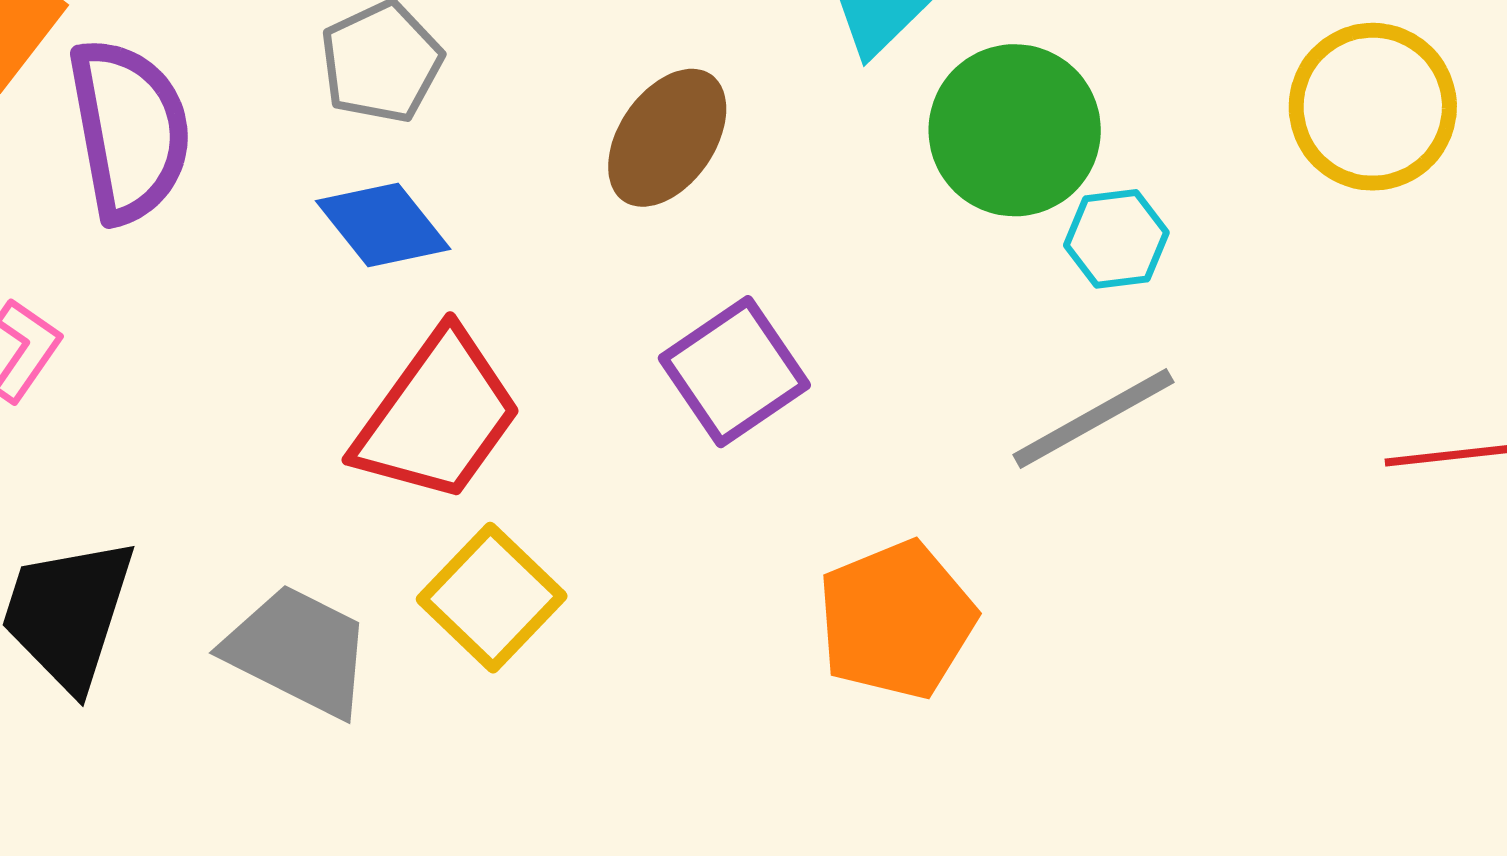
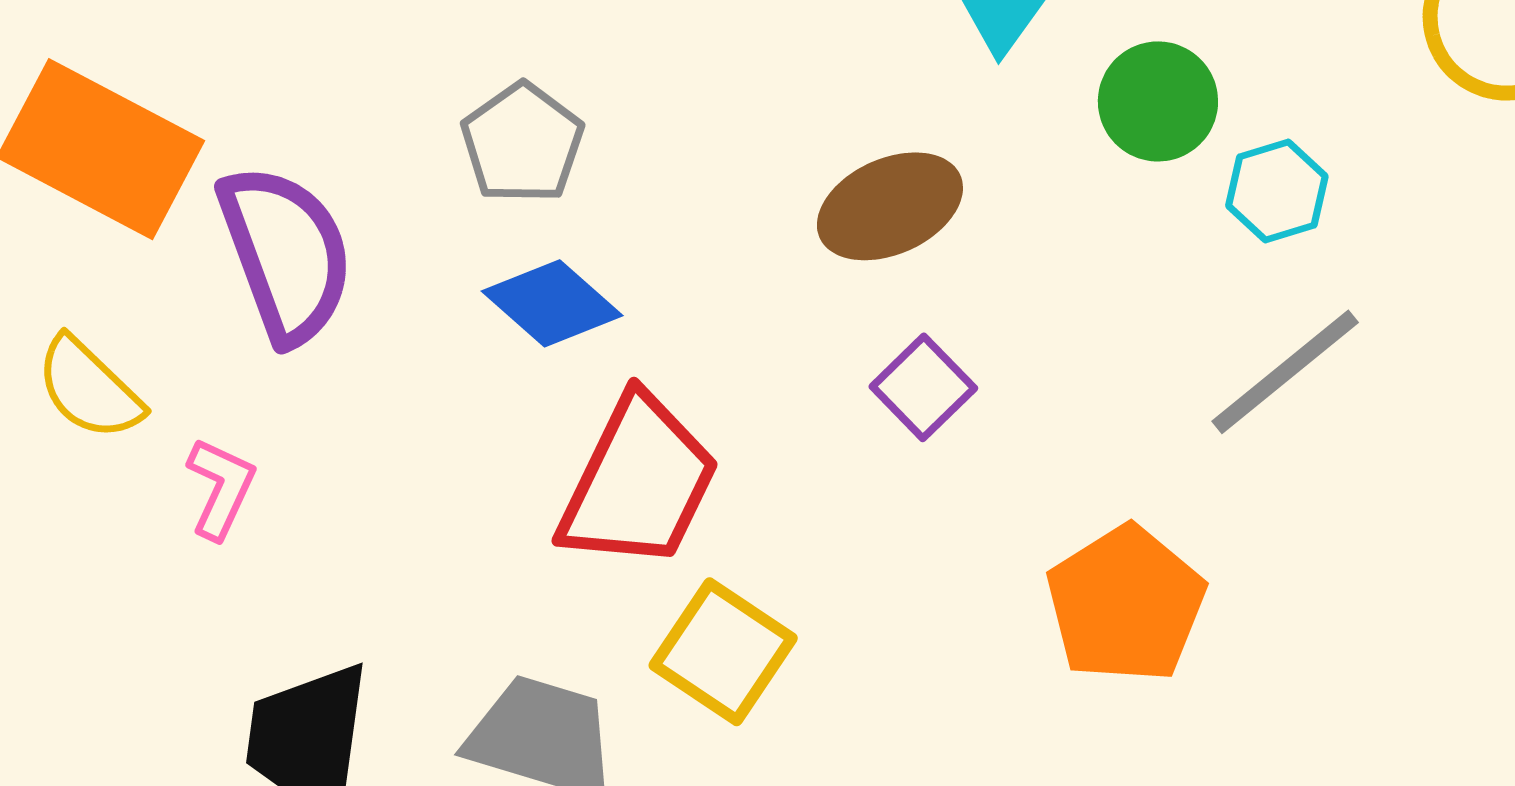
green circle: (1015, 130) -> (1158, 101), size x0.7
brown ellipse: (667, 138) -> (890, 206), moved, turned 41
purple square: (734, 372) -> (923, 387), size x0.7

